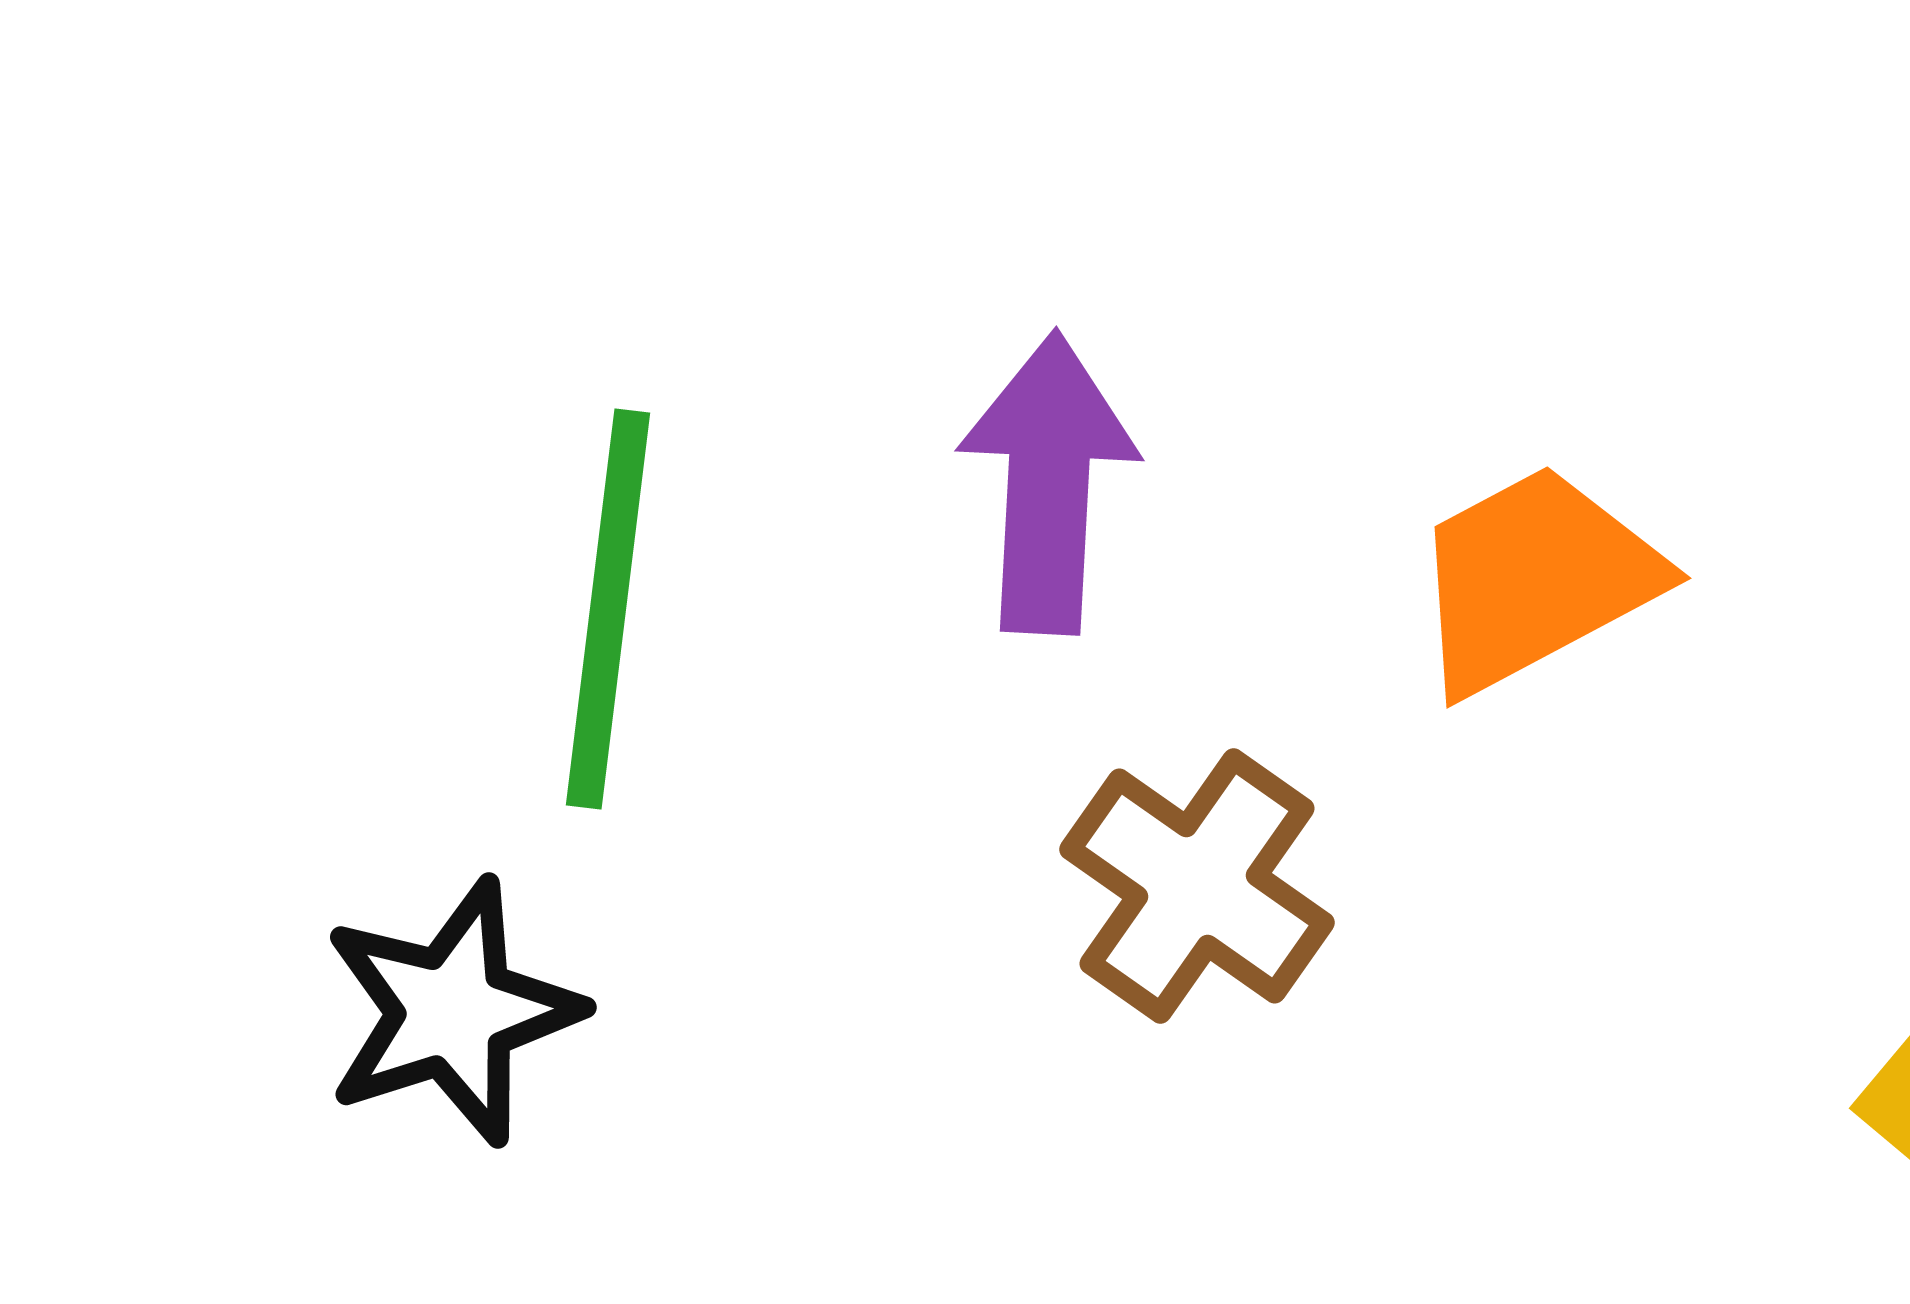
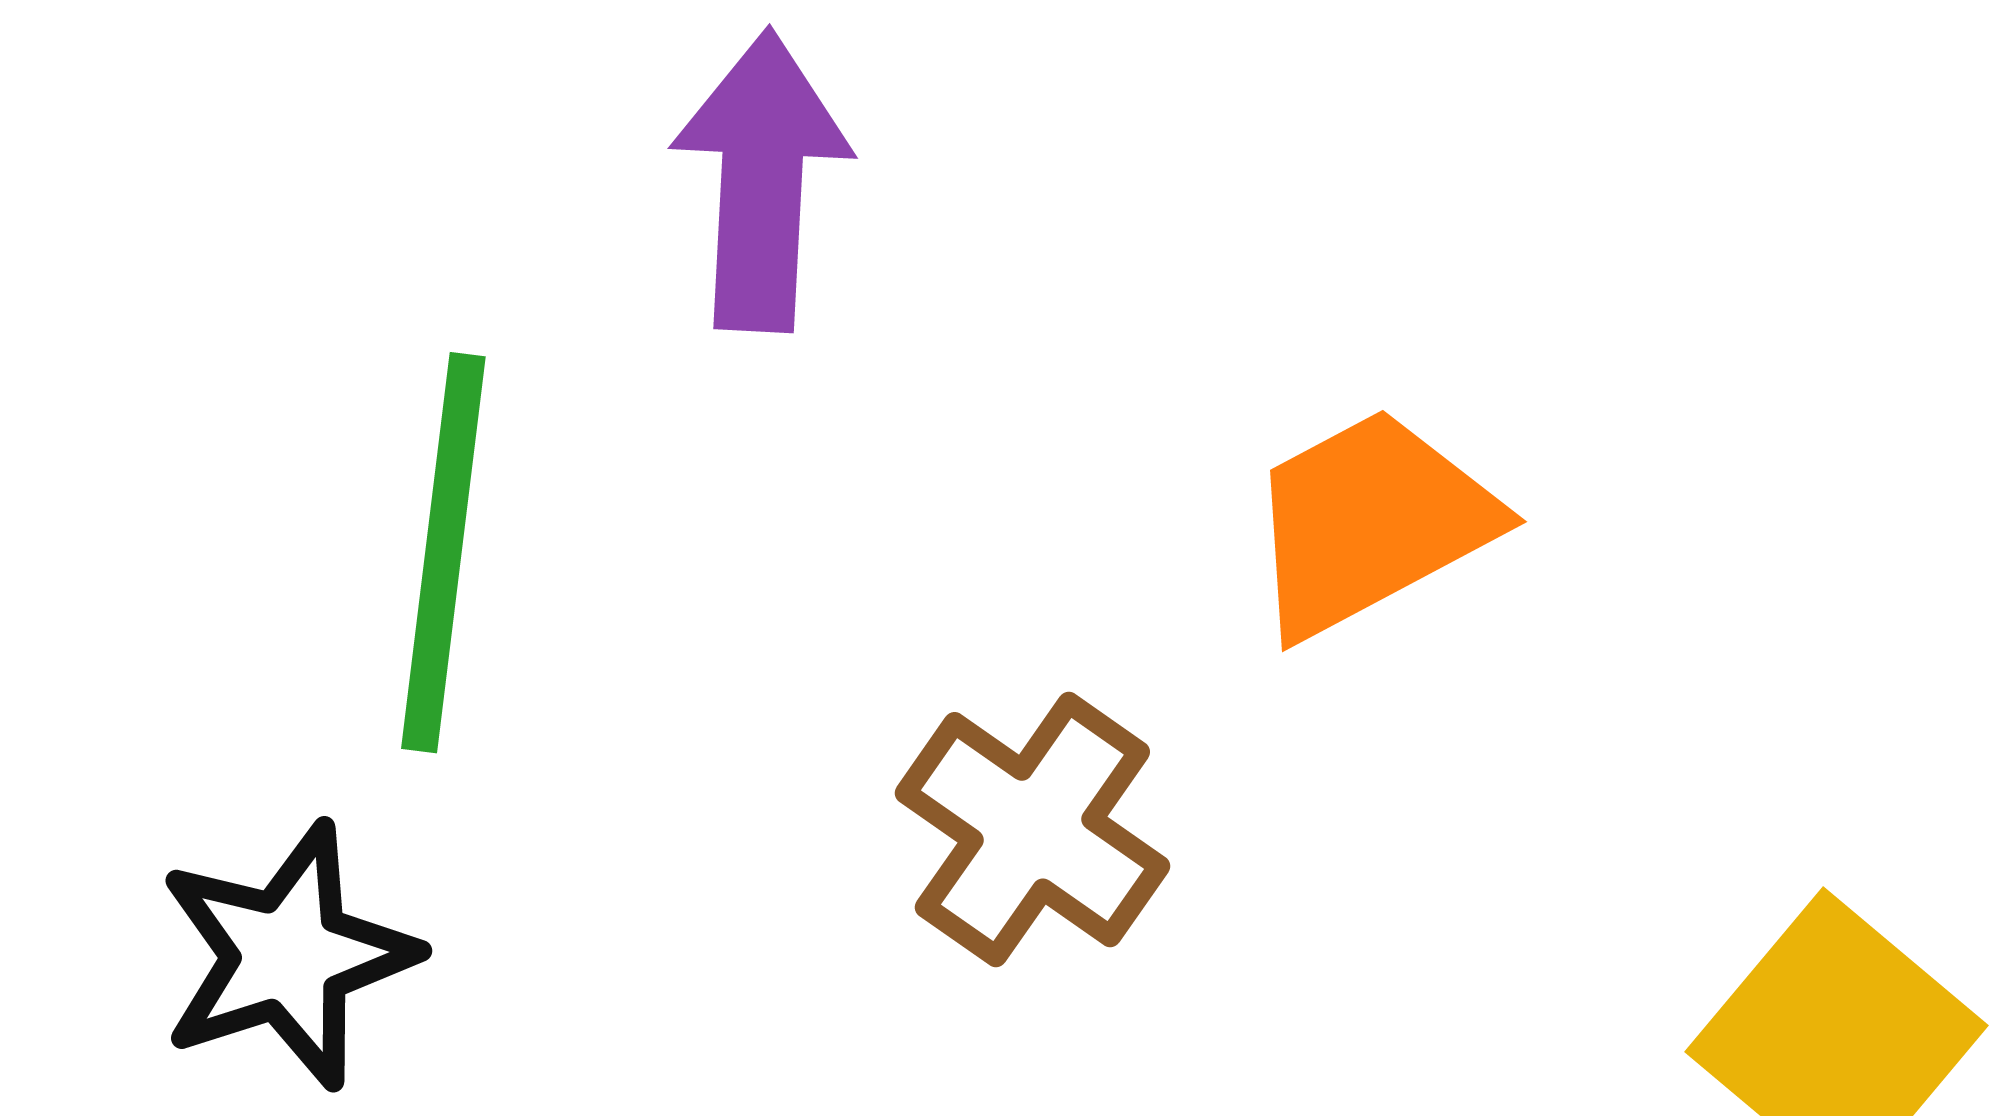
purple arrow: (1048, 483) -> (761, 181), moved

